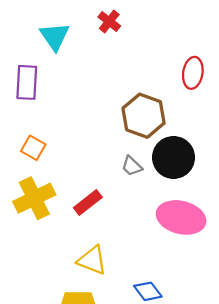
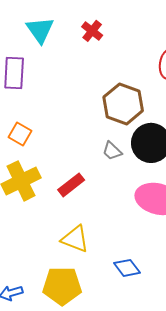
red cross: (109, 21) -> (92, 31), moved

